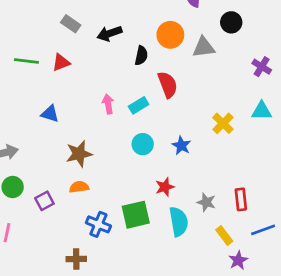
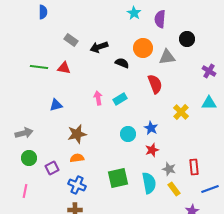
black semicircle: (141, 56) -> (122, 63), turned -80
red triangle: (61, 62) -> (64, 68), turned 32
red semicircle: (168, 85) -> (155, 84), moved
blue triangle: (50, 114) -> (56, 105), turned -32
cyan circle: (143, 144) -> (128, 134), moved
red star: (165, 187) -> (152, 150), moved
blue cross: (98, 224) -> (77, 185), moved
yellow rectangle: (224, 235) -> (174, 189), moved

